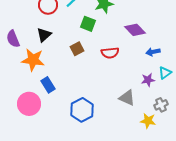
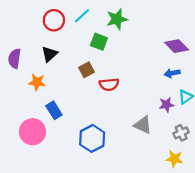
purple diamond: (135, 30) -> (177, 46), moved
purple semicircle: (13, 39) -> (14, 59), turned 30
red semicircle: (110, 53) -> (109, 84), moved
orange star: (33, 60) -> (37, 82), size x0.7
yellow star: (148, 121) -> (174, 159), moved

